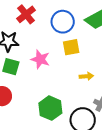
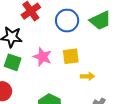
yellow square: (71, 47) -> (71, 56), moved

